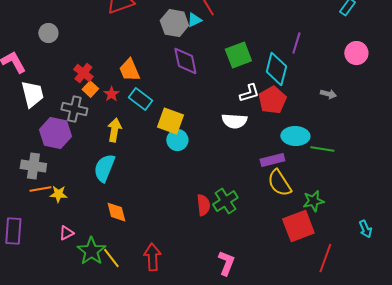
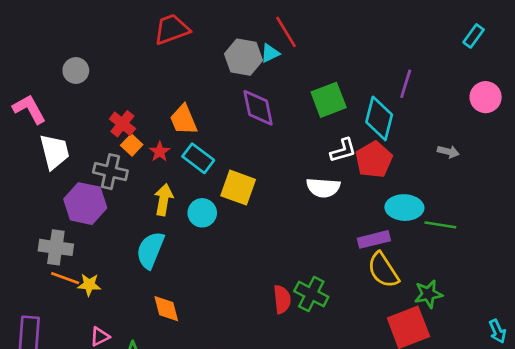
cyan circle: (177, 140) -> (202, 213), moved
orange line: (40, 189) -> (65, 278), turned 30
green cross: (225, 201) -> (311, 294), turned -30

